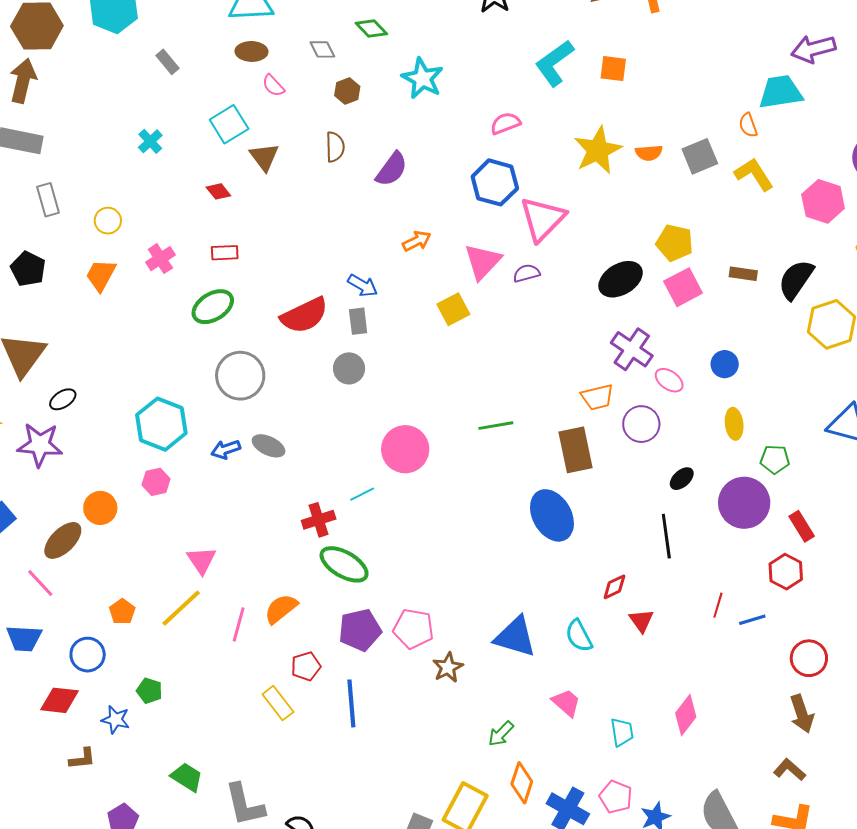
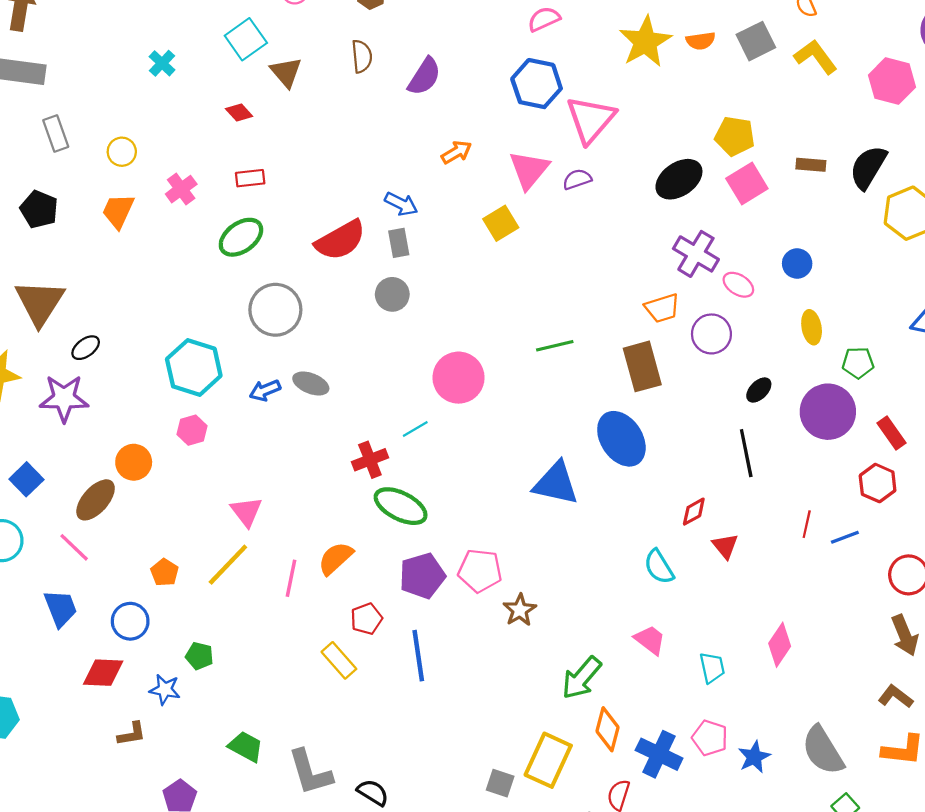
blue triangle: (515, 637) -> (556, 483), moved
blue trapezoid: (24, 638) -> (61, 608), turned -111
green arrow: (501, 734) -> (582, 678), size x1.5

